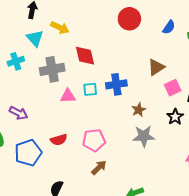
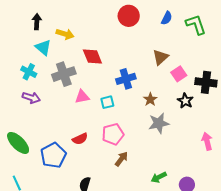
cyan cross: (16, 61) -> (29, 72), turned -35
cyan square: (90, 89) -> (107, 102), moved
purple arrow: (19, 113) -> (31, 98), moved

